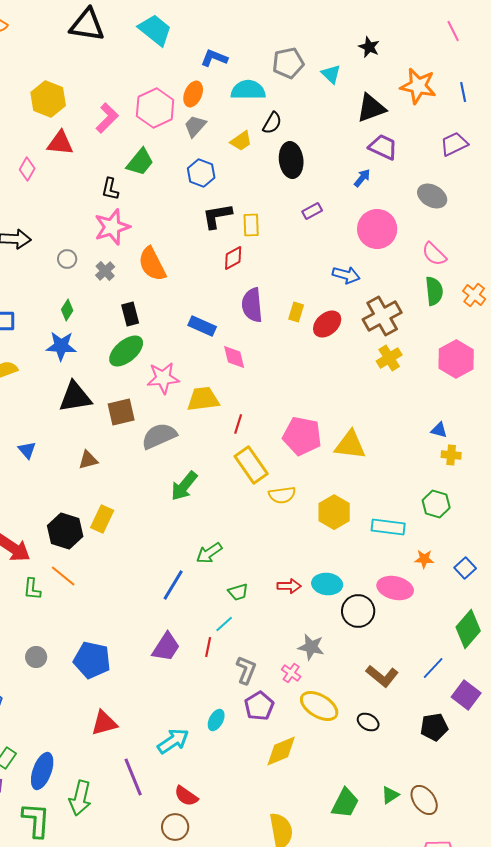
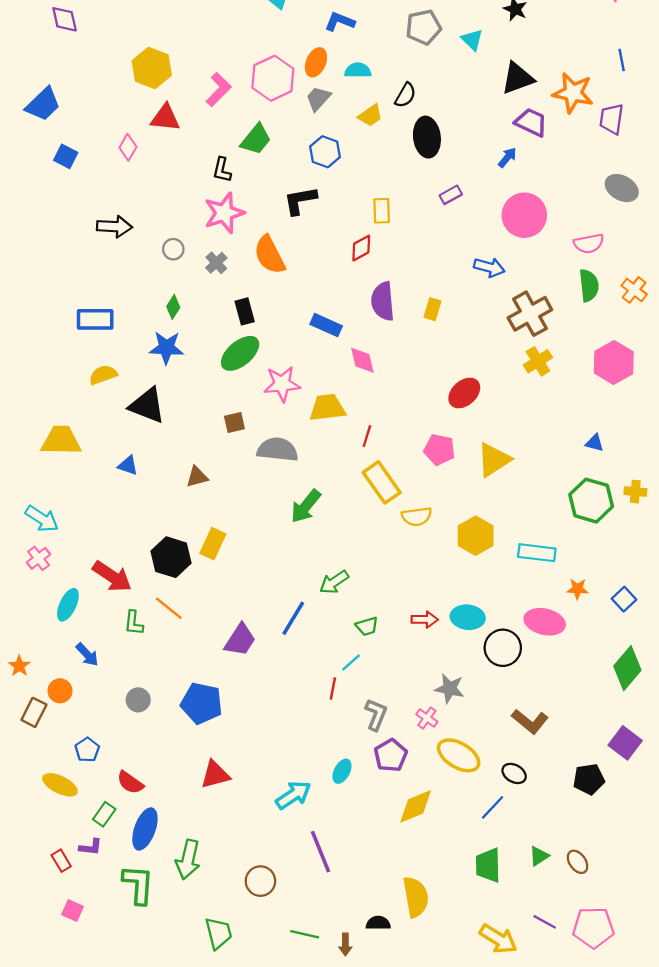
orange star: (418, 86) -> (573, 93), moved
cyan semicircle: (248, 90) -> (358, 70), moved, size x0.7
purple trapezoid: (454, 144) -> (612, 119), turned -56
gray ellipse: (432, 196) -> (622, 188), moved
black L-shape: (217, 216) -> (300, 200), moved
pink semicircle: (434, 254) -> (589, 244), turned -56
red ellipse: (327, 324) -> (464, 393), moved
black triangle: (75, 397) -> (147, 405), moved, turned 30
brown square: (121, 412) -> (234, 422), size x0.7
gray semicircle: (159, 436) -> (277, 450), turned 30
pink pentagon: (302, 436) -> (439, 450), size x0.7
yellow triangle: (350, 445) -> (494, 460), turned -40
blue triangle: (27, 450) -> (128, 465), turned -30
yellow cross: (451, 455) -> (635, 492), moved
green hexagon: (436, 504) -> (591, 501), moved, size x1.4
purple trapezoid: (166, 647) -> (240, 640), moved
blue line: (433, 668) -> (493, 807), moved
purple line: (133, 777) -> (320, 852), moved
red semicircle: (186, 796) -> (130, 783), moved
brown ellipse: (424, 800) -> (578, 862), size x0.7
green trapezoid: (345, 803) -> (488, 865), turned 152
brown circle: (175, 827) -> (260, 881), moved

